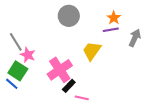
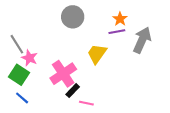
gray arrow: (135, 38) -> (142, 40), size x1.4
blue line: (12, 84) -> (22, 98), moved

